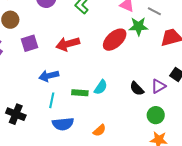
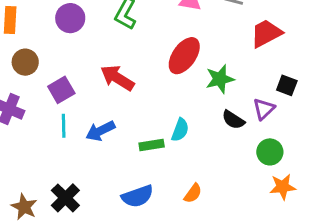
green star: (138, 26) -> (220, 79), moved
red arrow: (68, 44) -> (117, 78), turned 60
cyan line: (52, 100) -> (64, 126), moved
black cross: (16, 114) -> (65, 198), turned 36

